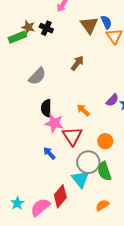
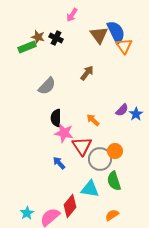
blue semicircle: (106, 22) -> (116, 32), size x1.6
gray circle: (88, 162) -> (100, 159), moved
cyan triangle: (80, 179) -> (90, 189), turned -42

